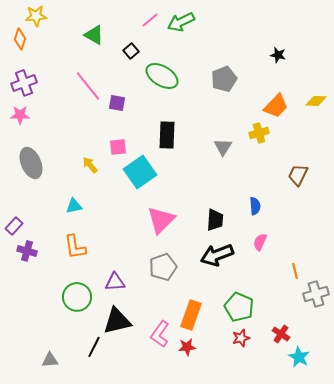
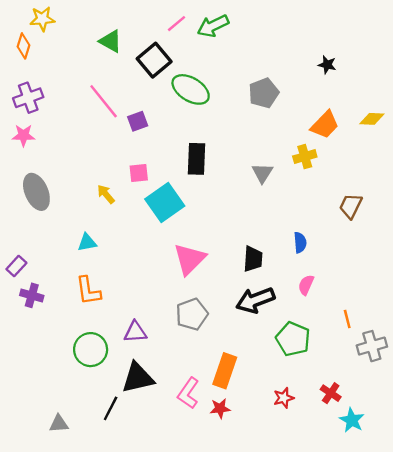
black square: (131, 51) -> (154, 60), size x1.8
purple square: (117, 103) -> (138, 121), turned -30
green pentagon: (239, 307) -> (293, 339), moved

